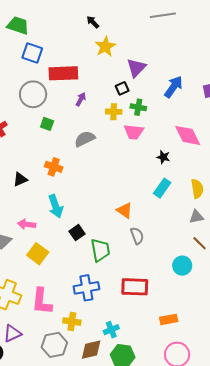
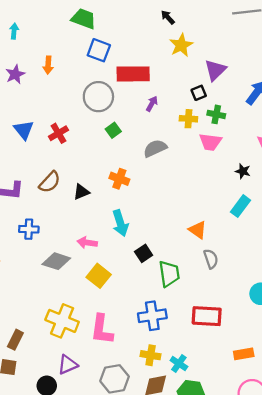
green square: (47, 124) -> (113, 130), turned 32
yellow cross: (72, 322) -> (151, 355), moved
cyan cross: (111, 330) -> (179, 363), turned -35

